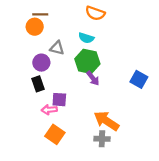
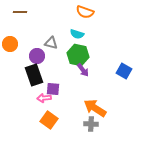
brown line: (40, 14) -> (20, 12), moved
orange circle: (35, 27) -> (10, 44), moved
black rectangle: (38, 84) -> (34, 75), size x1.5

